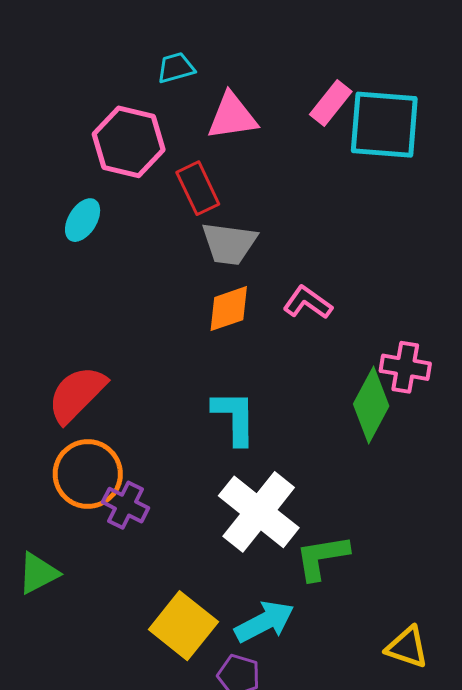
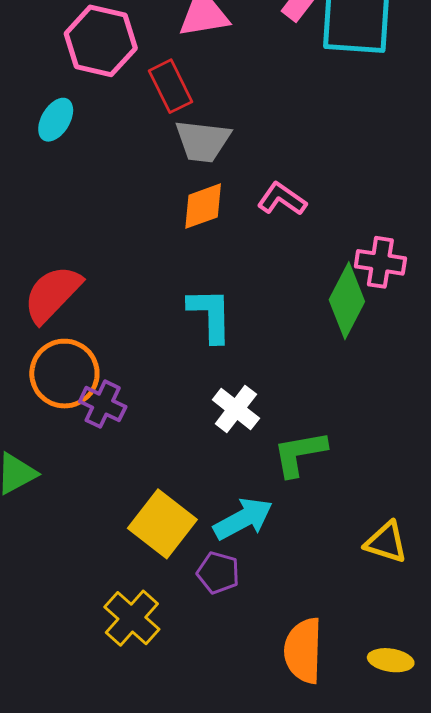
white cross: (259, 512) -> (236, 409), size x0.6

